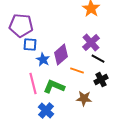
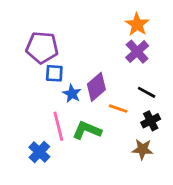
purple cross: (91, 43) -> (137, 52), moved
brown star: (84, 99) -> (143, 149), moved
blue cross: (46, 111) -> (39, 152), moved

